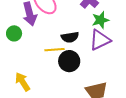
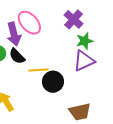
black semicircle: (70, 37) -> (17, 56), moved, turned 54

